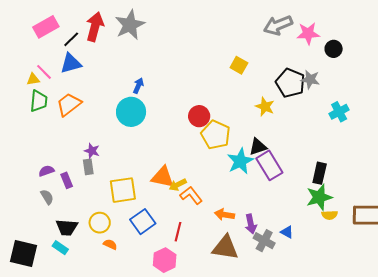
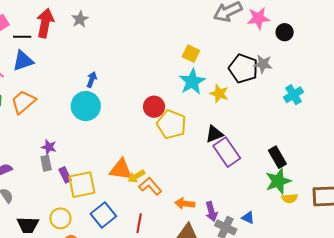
gray star: (130, 25) -> (80, 19), size x0.6
black line: (71, 39) -> (22, 37), turned 48
cyan star: (240, 161) -> (192, 82), moved
black rectangle: (320, 173) -> (277, 157), turned -40
purple rectangle: (67, 180) -> (65, 175), moved

